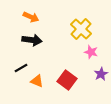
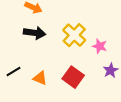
yellow cross: (81, 29) -> (74, 35), moved
black line: (21, 68) -> (14, 72), moved

